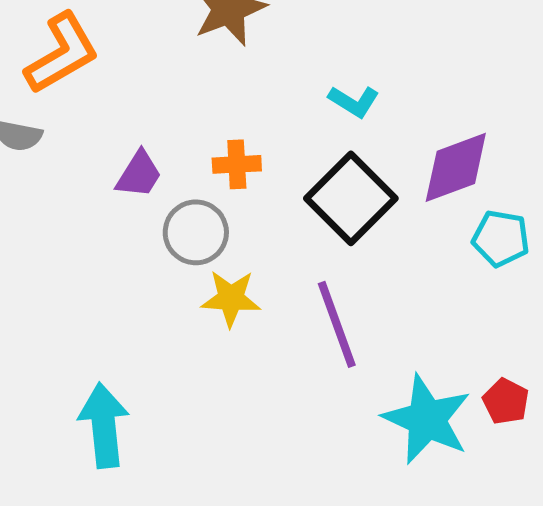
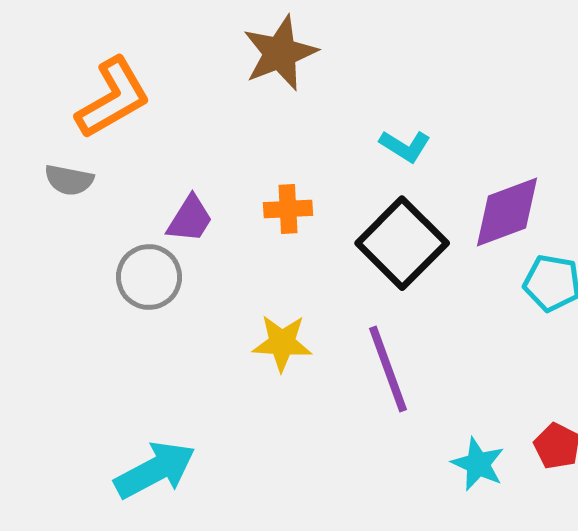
gray circle: (196, 232) -> (149, 277), moved
cyan star: (427, 419) -> (478, 464), size x0.6
cyan arrow: (104, 425) -> (155, 470), turned 68

